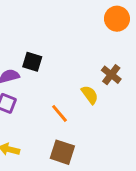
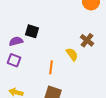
orange line: (60, 113) -> (51, 67), turned 48

